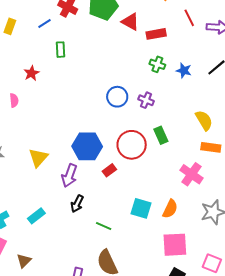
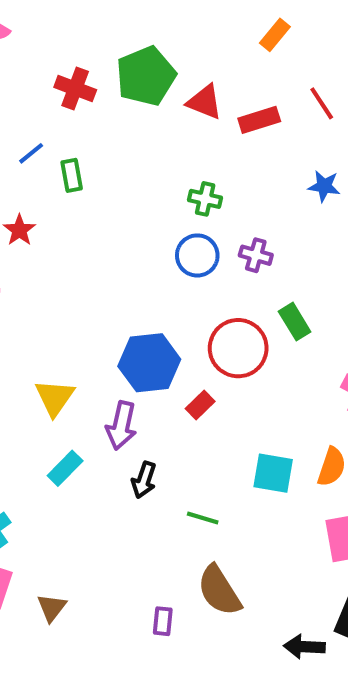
red line: (189, 18) -> (322, 103), moved
blue line: (45, 23) -> (31, 153), moved
green cross: (157, 64) -> (205, 199), moved
cyan rectangle: (36, 216) -> (65, 468), moved

